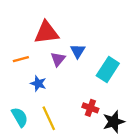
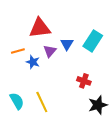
cyan rectangle: (108, 70) -> (93, 41), moved
blue star: (38, 83) -> (33, 62), moved
red cross: (90, 108) -> (84, 81), moved

